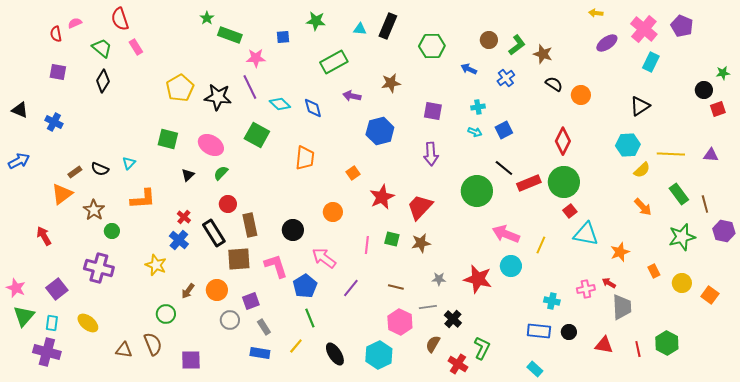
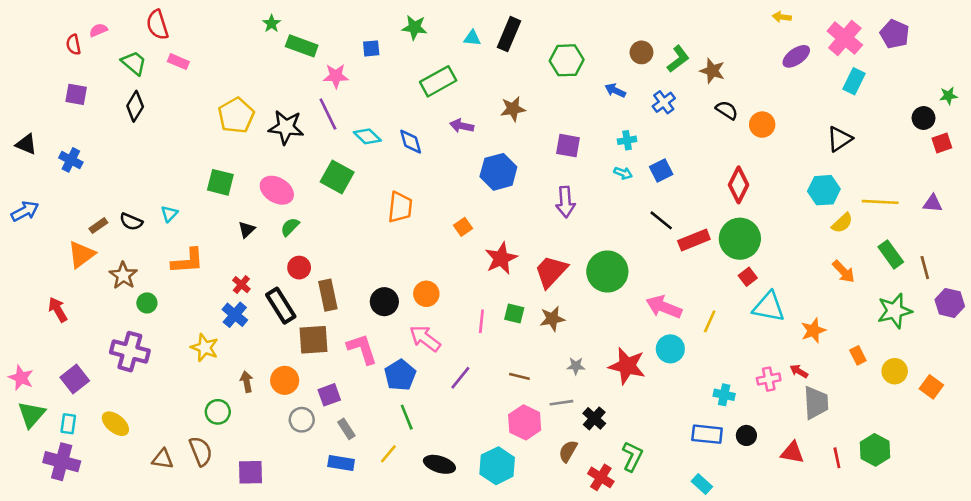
pink rectangle: (136, 47) -> (178, 62), turned -35
green circle: (477, 191) -> (607, 271), moved
orange circle: (333, 212) -> (426, 294), moved
brown arrow: (188, 291) -> (247, 382), turned 133
black ellipse: (335, 354) -> (439, 464), turned -40

